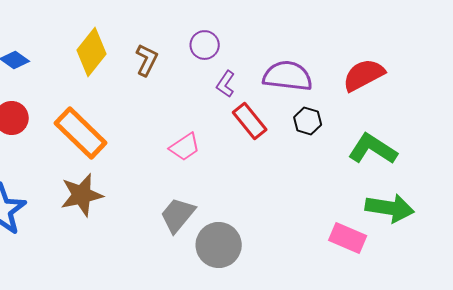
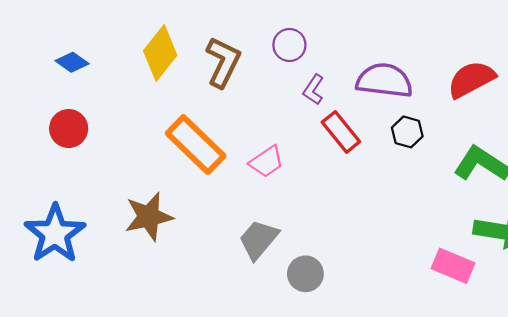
brown L-shape: (147, 60) -> (223, 62), size x1.4
orange rectangle: (81, 133) -> (196, 145), moved
gray circle: (219, 245) -> (305, 274), size x0.7

